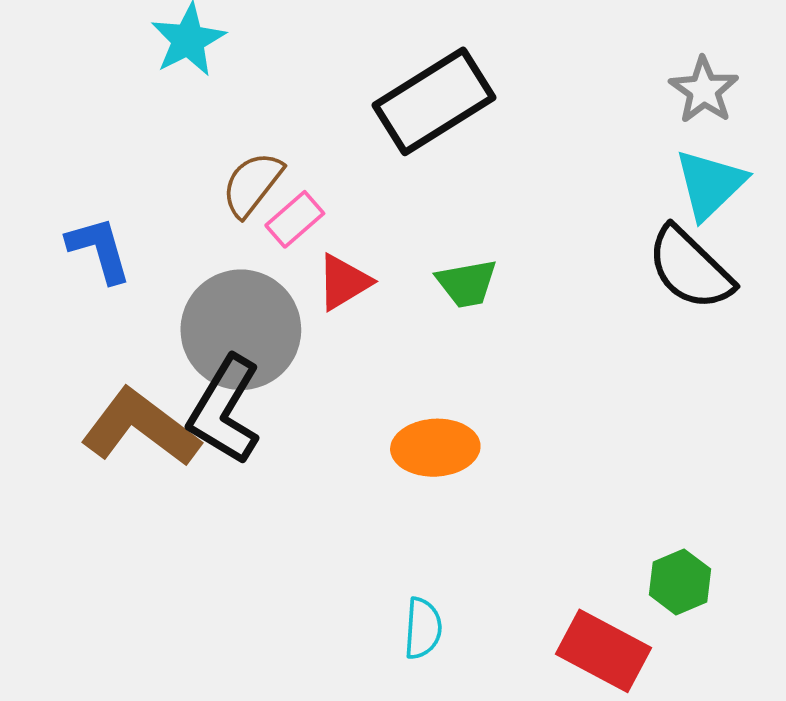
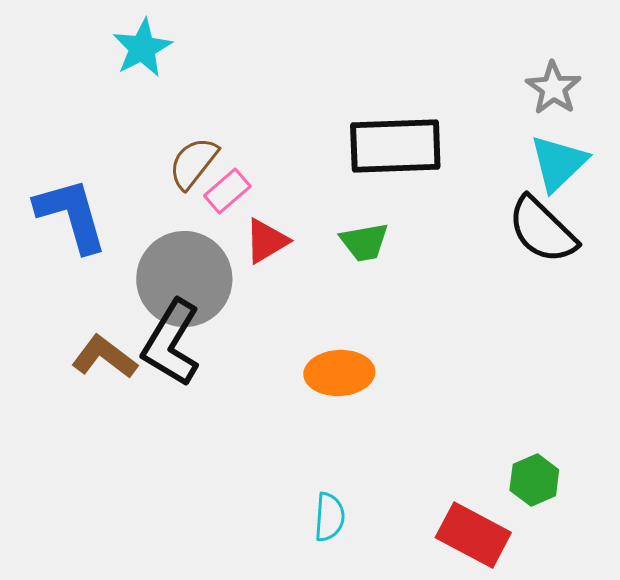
black rectangle: (434, 101) -> (395, 146), moved, turned 30
blue L-shape: (99, 249) -> (71, 215), size x1.4
brown L-shape: (141, 428) -> (104, 357), size x0.7

